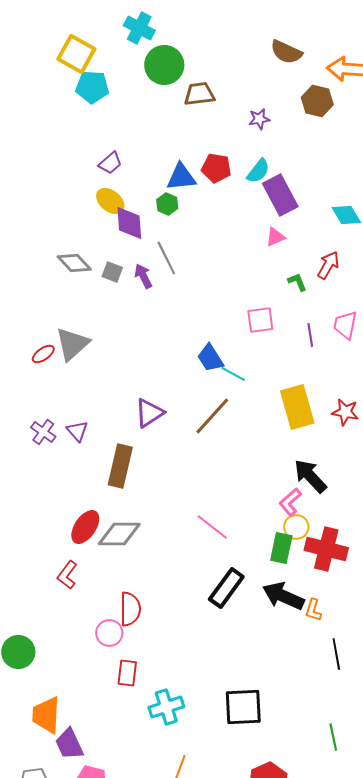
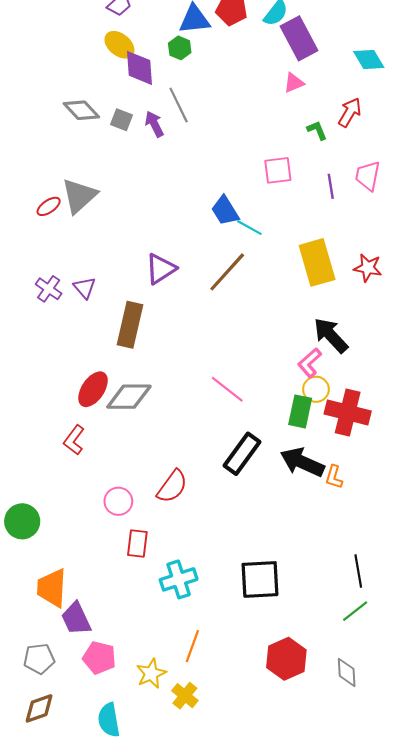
red semicircle: (130, 609) -> (172, 486), moved, turned 36
black line: (336, 654) -> (358, 571), moved
green line: (333, 737) -> (355, 611), turned 64

